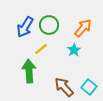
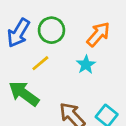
green arrow: (29, 71) -> (24, 94), turned -50

